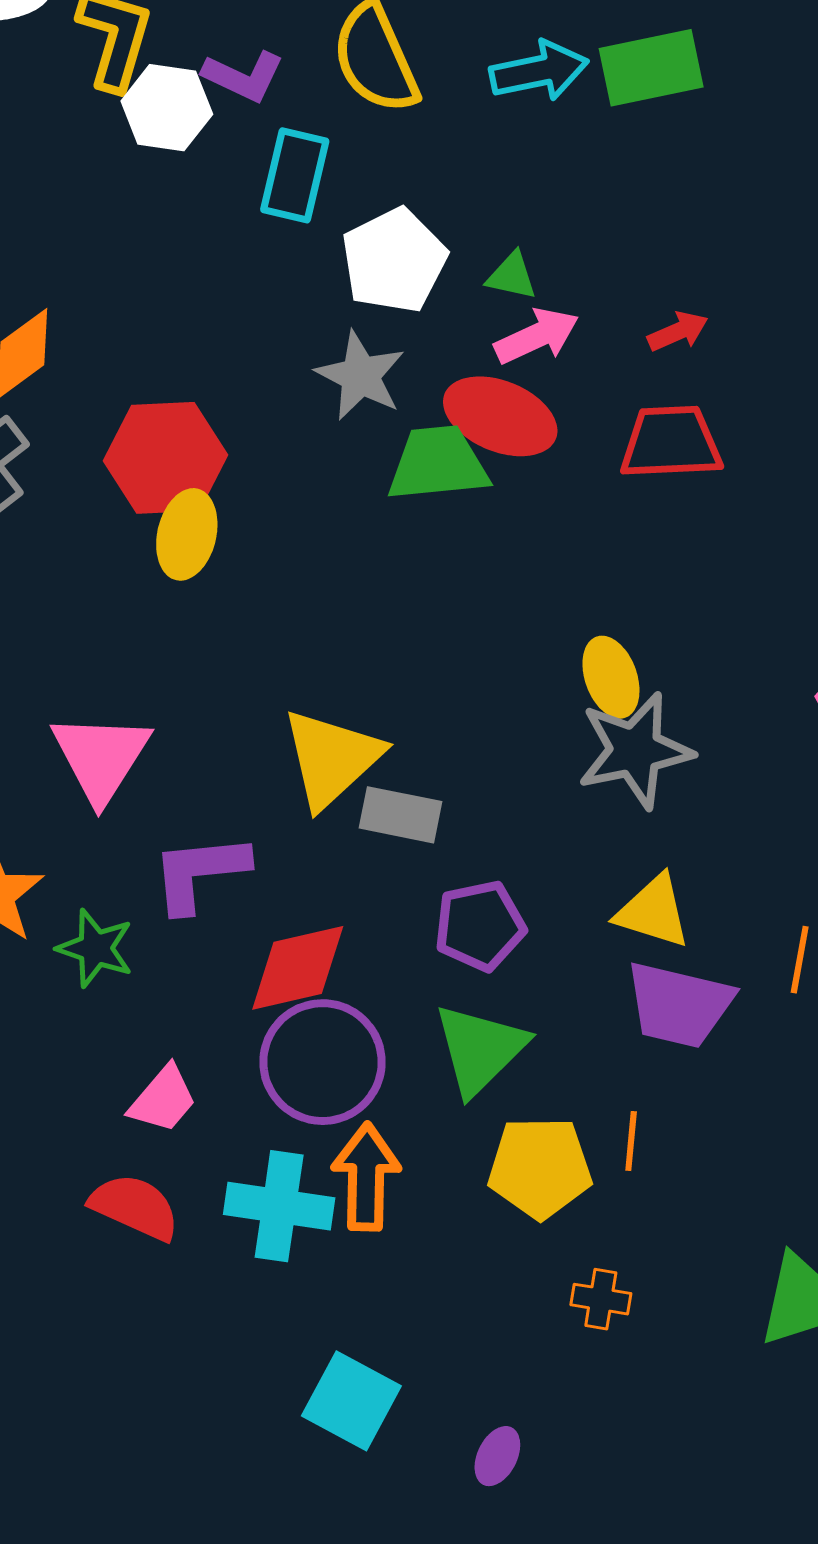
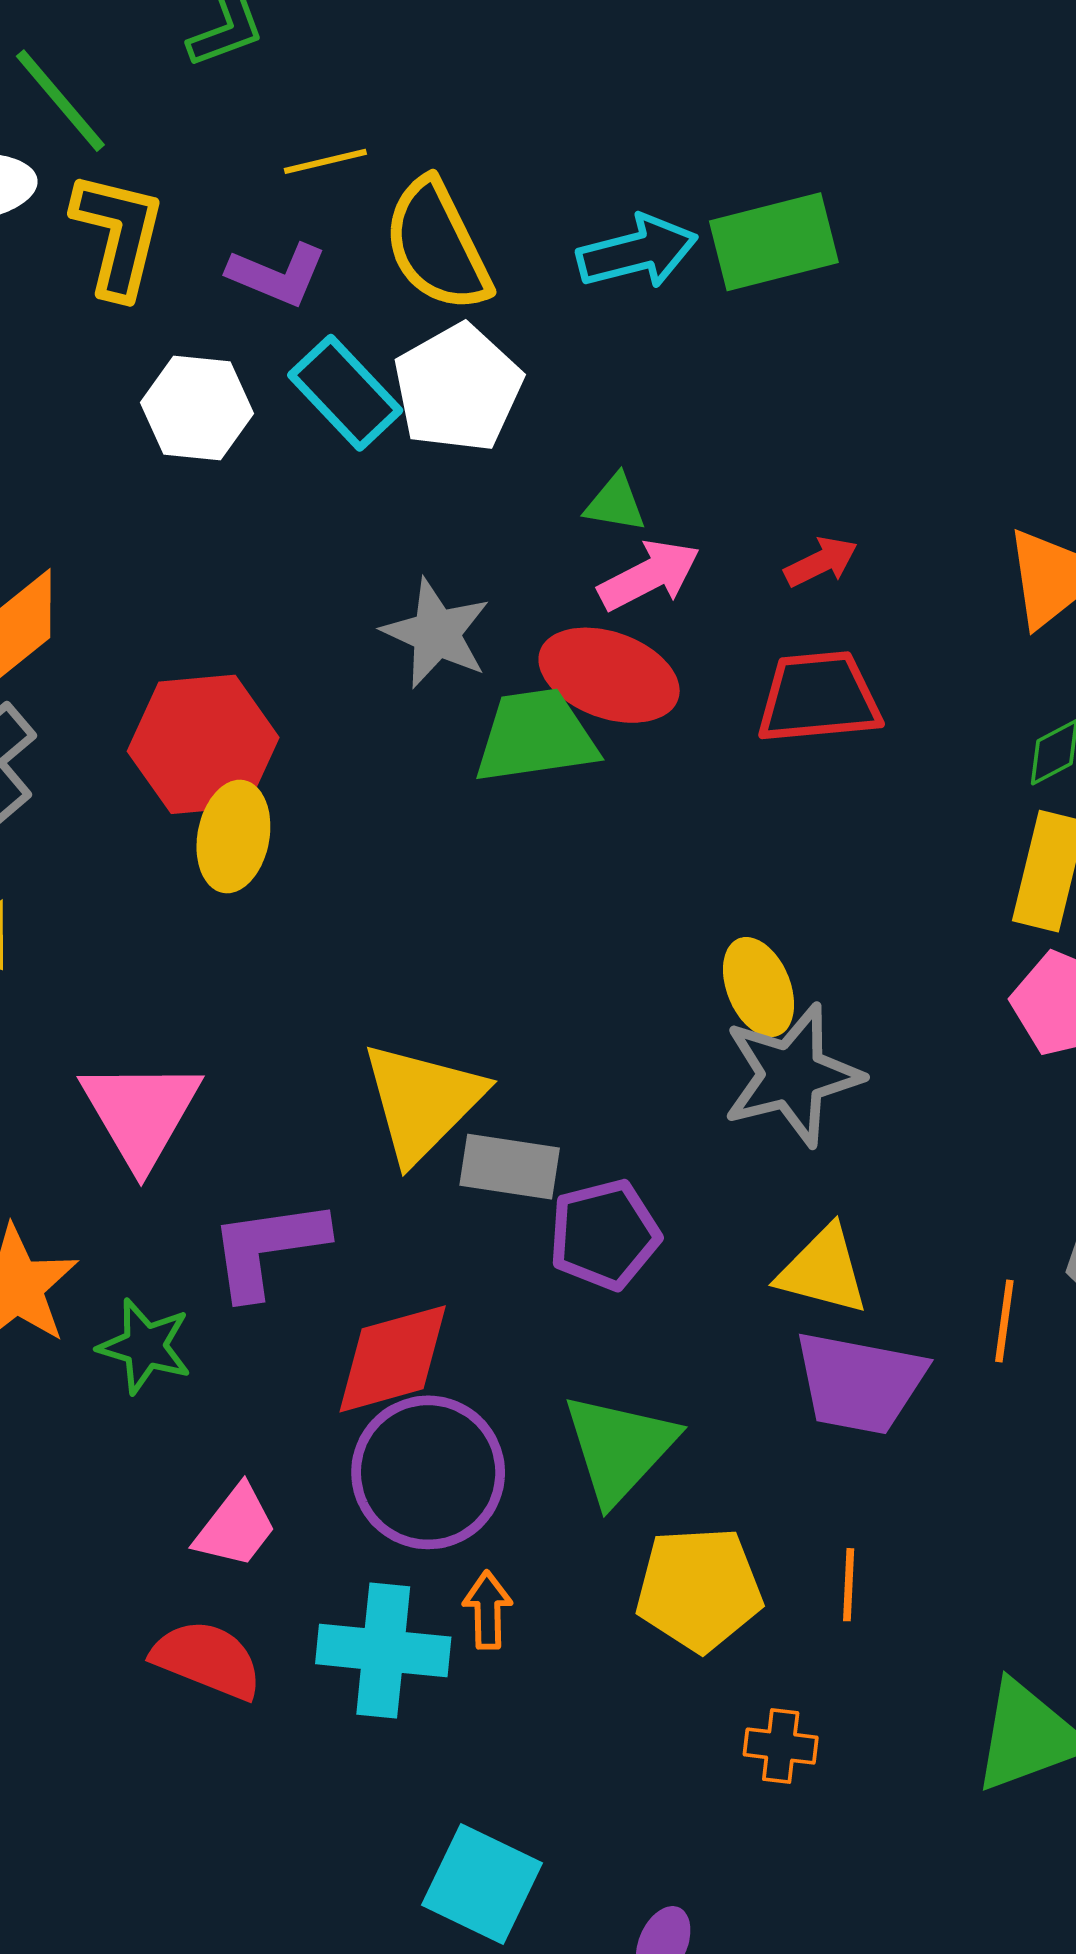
white hexagon: (167, 108) -> (197, 408), moved
cyan rectangle: (295, 175) -> (345, 393), turned -54
white pentagon: (394, 261) -> (458, 388), moved
purple pentagon: (480, 926) -> (604, 1234), moved
orange line: (631, 1141) -> (849, 1585), moved
orange arrow: (366, 1177) -> (488, 1610), size x0.6

